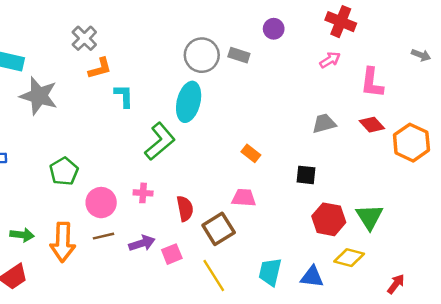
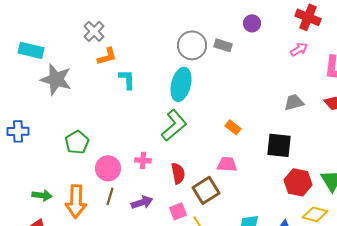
green L-shape: (160, 141) -> (174, 125), moved
black square: (306, 175) -> (279, 145), size x1.5
brown line: (103, 236) -> (110, 196), turned -60
pink square: (172, 254) -> (178, 211), moved

